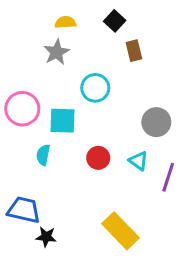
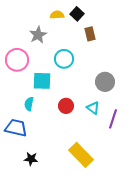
yellow semicircle: (65, 22) -> (57, 15), moved
pink circle: (22, 109) -> (17, 60), moved
blue trapezoid: (24, 210) -> (16, 128), moved

